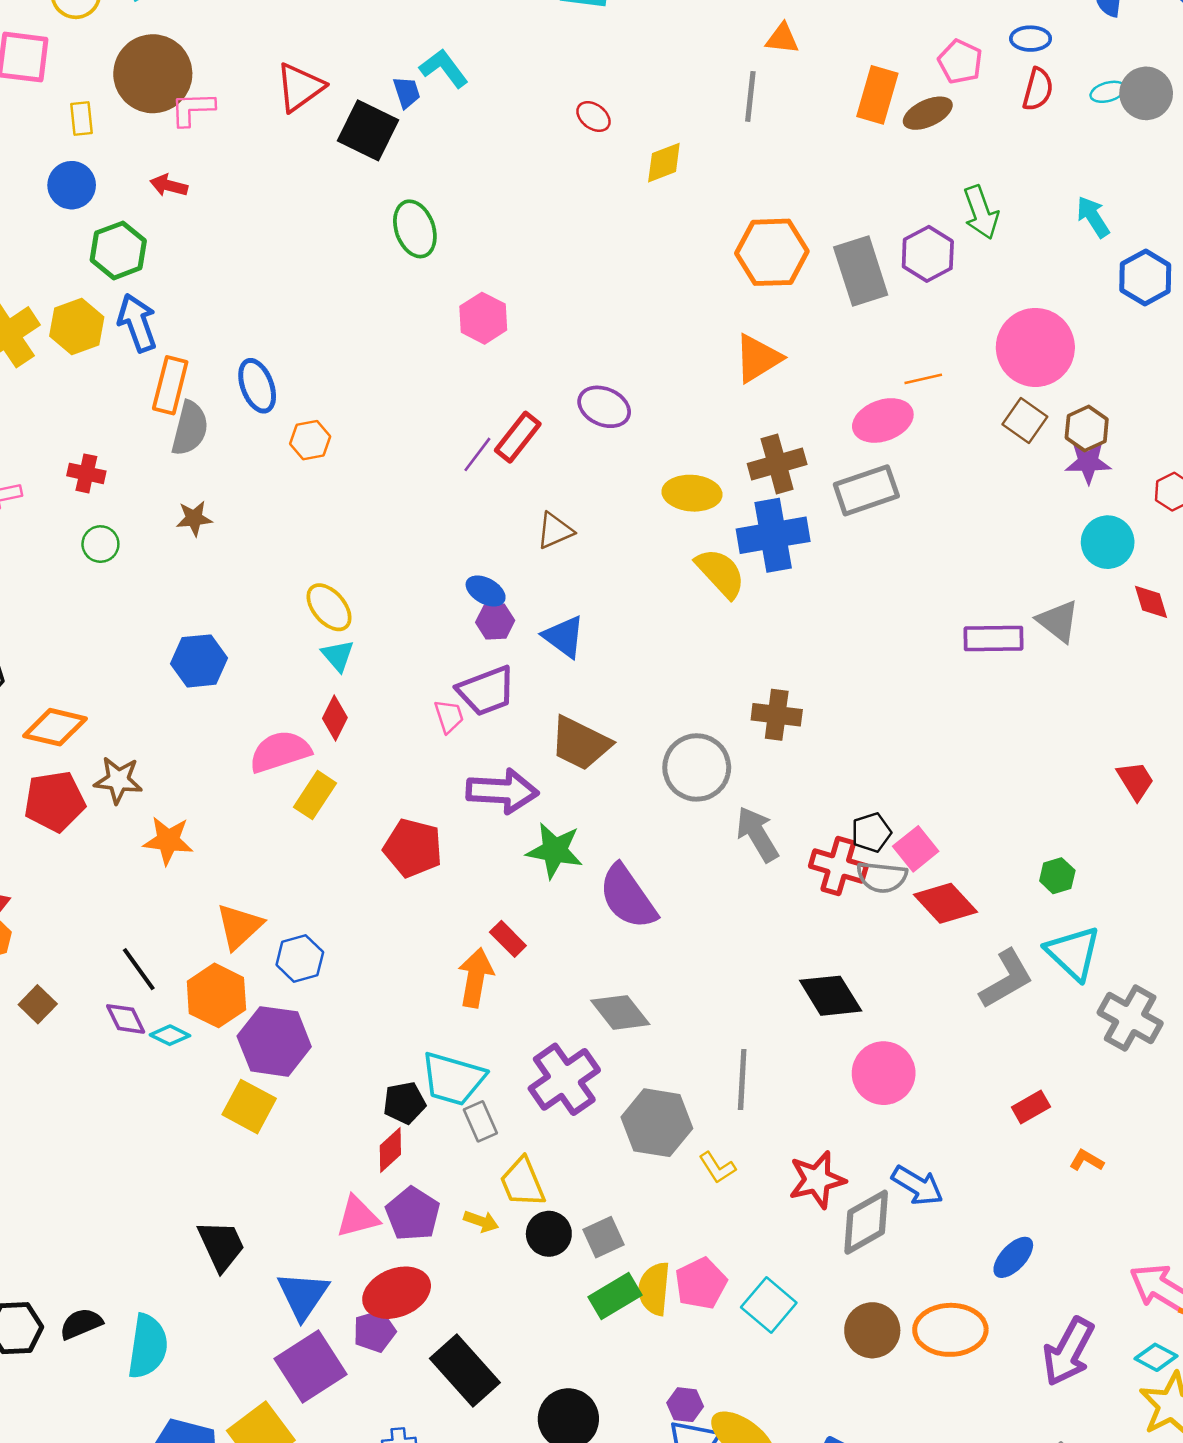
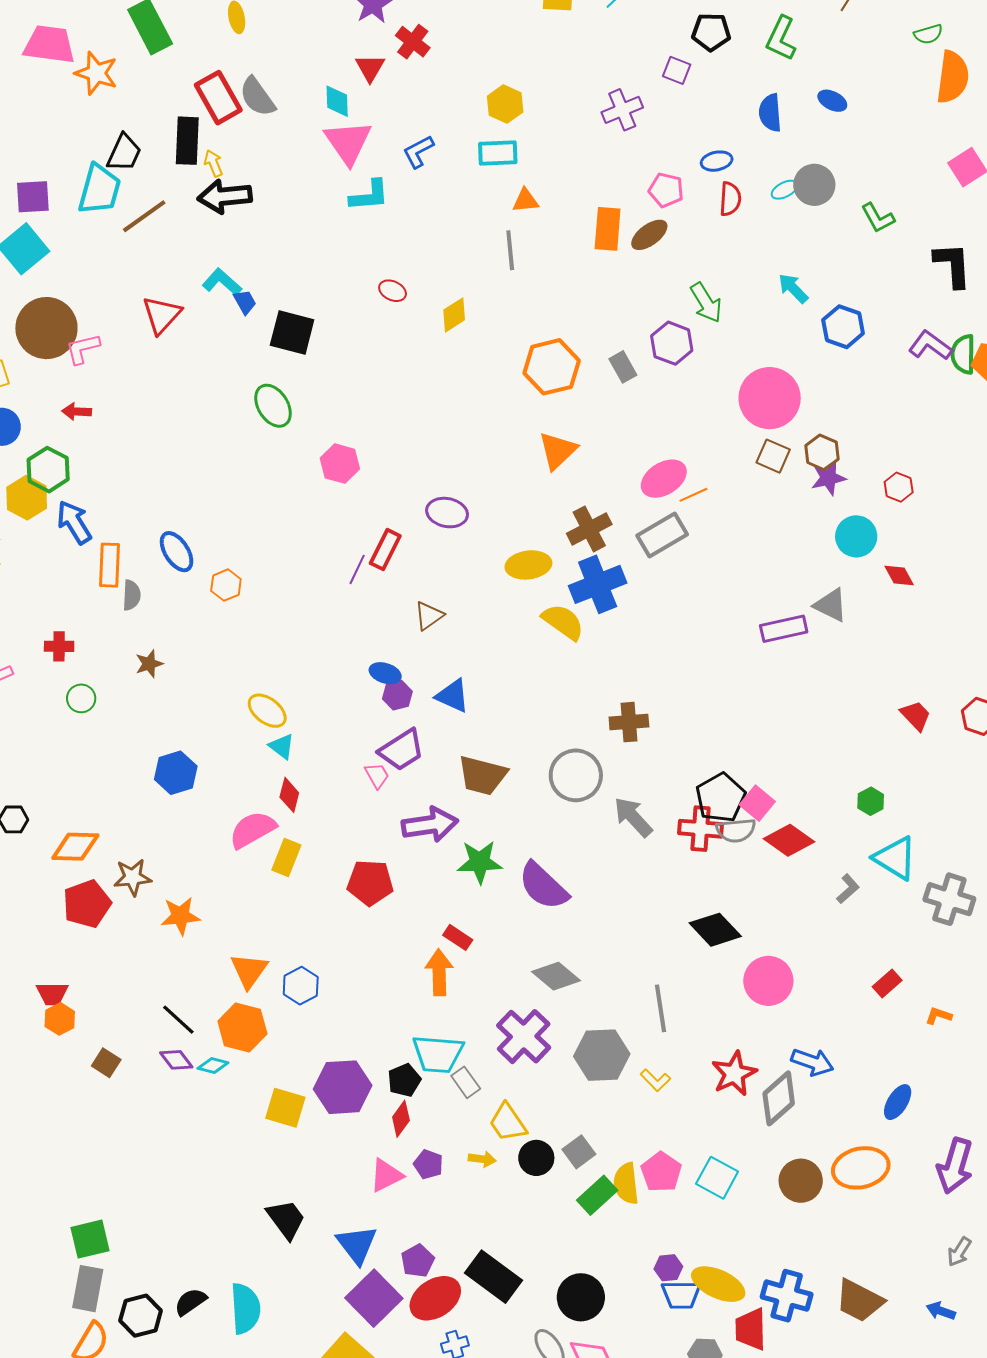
cyan L-shape: (444, 68) -> (222, 282), moved
black square: (368, 130) -> (292, 333), moved
gray rectangle: (861, 271) -> (623, 367), size x0.6
yellow hexagon: (77, 327) -> (27, 498), moved
orange line: (923, 379) -> (693, 495), moved
gray semicircle: (190, 428) -> (131, 595), size x0.7
black pentagon: (871, 832) -> (721, 798), size x1.6
gray L-shape: (1006, 979) -> (848, 889), size x0.6
purple hexagon: (274, 1041) -> (343, 1087), moved
purple pentagon: (413, 1214) -> (428, 1164), size x0.7
red ellipse: (397, 1293) -> (435, 1298), moved

